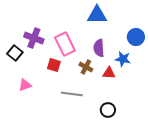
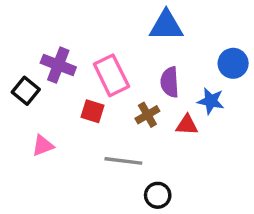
brown cross: (86, 67) -> (147, 115), turned 32
black circle: (108, 110) -> (158, 195), moved

